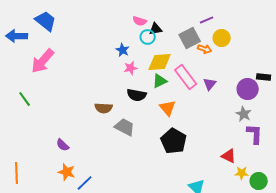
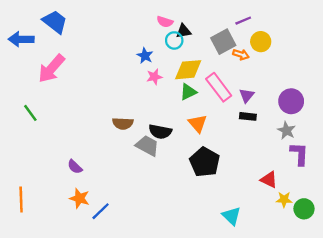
black rectangle: (264, 77) -> (248, 116), moved
black semicircle: (137, 95) -> (160, 132), moved

